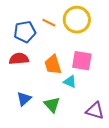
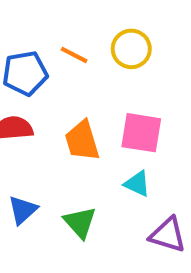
yellow circle: (77, 20) -> (131, 49), size x0.7
cyan triangle: (70, 82) -> (137, 184), moved

